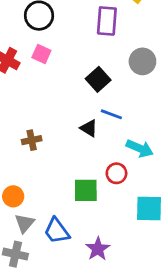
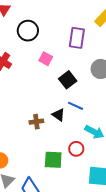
pink square: (41, 54) -> (46, 59), moved
brown cross: (32, 140) -> (36, 122), moved

